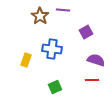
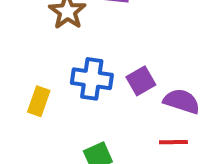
purple square: (86, 32) -> (141, 81), moved

